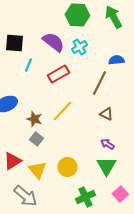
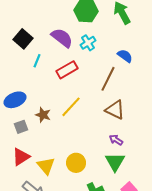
black square: (14, 43) -> (23, 39), turned 36
blue semicircle: (116, 60) -> (125, 56), turned 42
brown triangle: (106, 114) -> (115, 110), size x1.5
gray square: (36, 139) -> (21, 127), moved, turned 32

